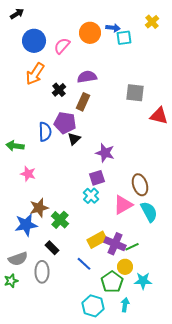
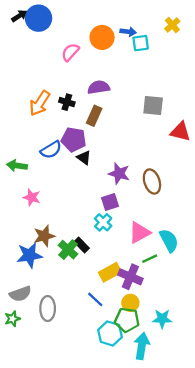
blue circle: (34, 41) -> (39, 18), moved
orange arrow: (35, 74) -> (40, 103), moved
black cross: (59, 90) -> (67, 102), turned -32
blue semicircle: (45, 132) -> (51, 150), turned 60
black triangle: (74, 139) -> (84, 158), turned -40
brown ellipse: (140, 185) -> (152, 181), moved
green line: (132, 247) -> (150, 259), moved
black rectangle: (52, 248) -> (82, 245), moved
yellow circle: (125, 267) -> (130, 303), moved
green pentagon: (112, 282) -> (127, 320), turned -30
cyan arrow: (125, 305) -> (142, 346), size x1.6
cyan hexagon: (93, 306) -> (110, 333), moved

